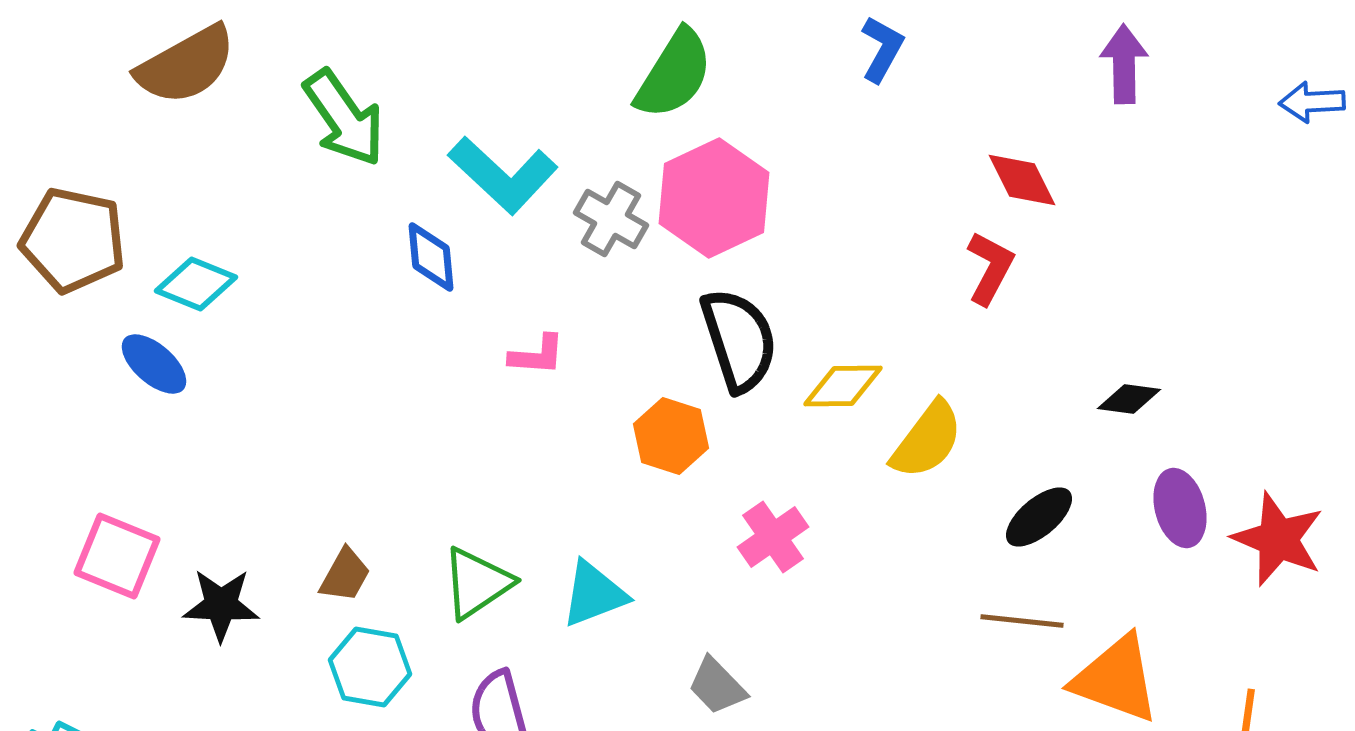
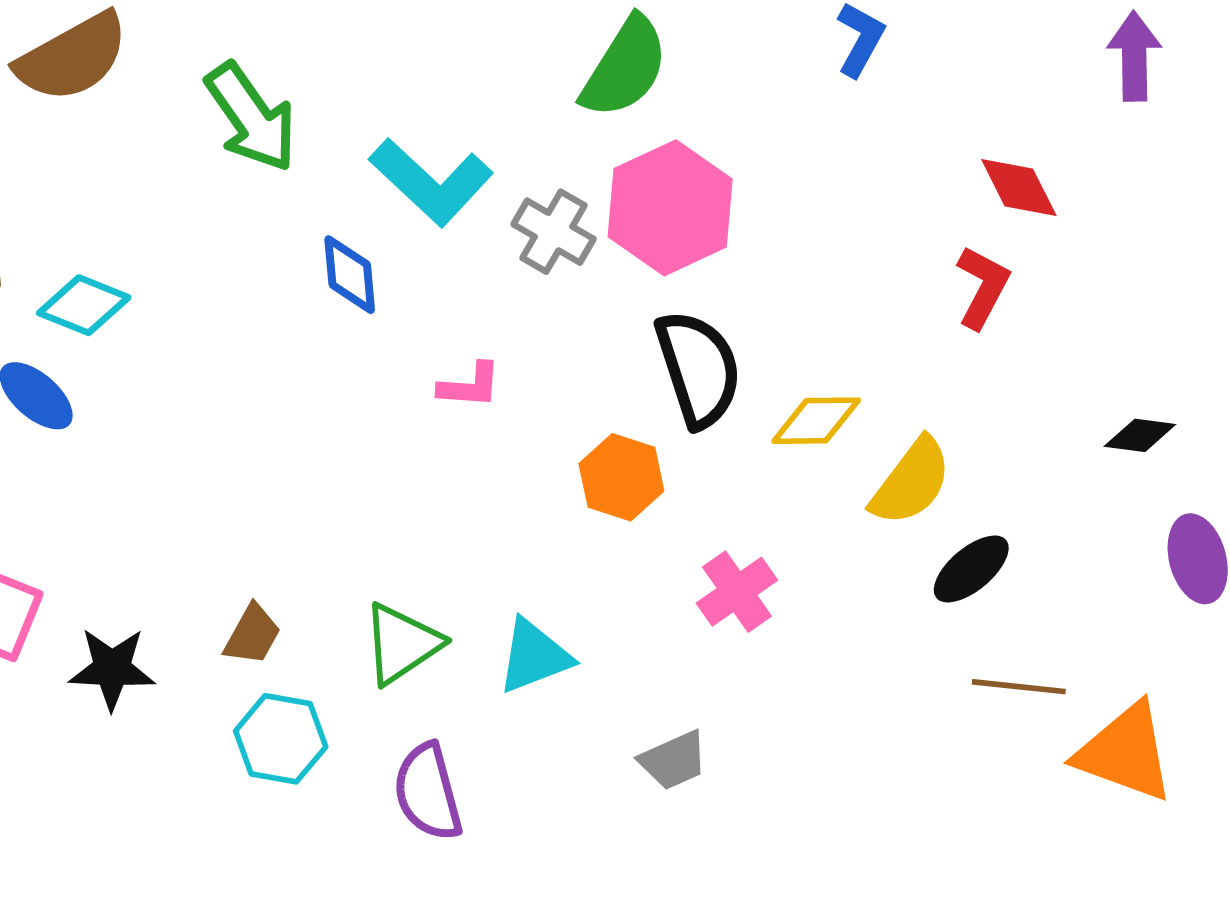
black ellipse: (1039, 517) -> (971, 569), moved
gray trapezoid: (717, 686) -> (673, 760), turned -70

